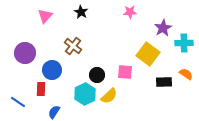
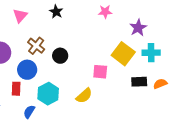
cyan cross: (184, 43) -> (151, 53), moved
brown cross: (73, 46) -> (36, 46), moved
orange semicircle: (186, 74) -> (160, 84), moved, turned -56
black circle: (97, 75) -> (60, 56), moved
cyan hexagon: (85, 94) -> (48, 94), moved

